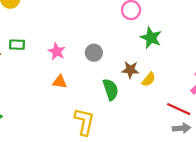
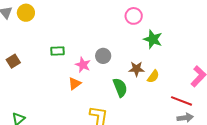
green rectangle: (17, 45) -> (58, 51), moved
pink star: (57, 51) -> (83, 65), moved
orange triangle: (60, 82) -> (75, 84), turned -40

